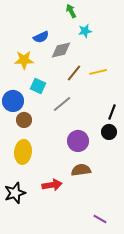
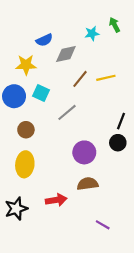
green arrow: (71, 11) -> (115, 25), moved
blue circle: (13, 101) -> (14, 96), moved
purple line: (100, 219) -> (103, 225), moved

